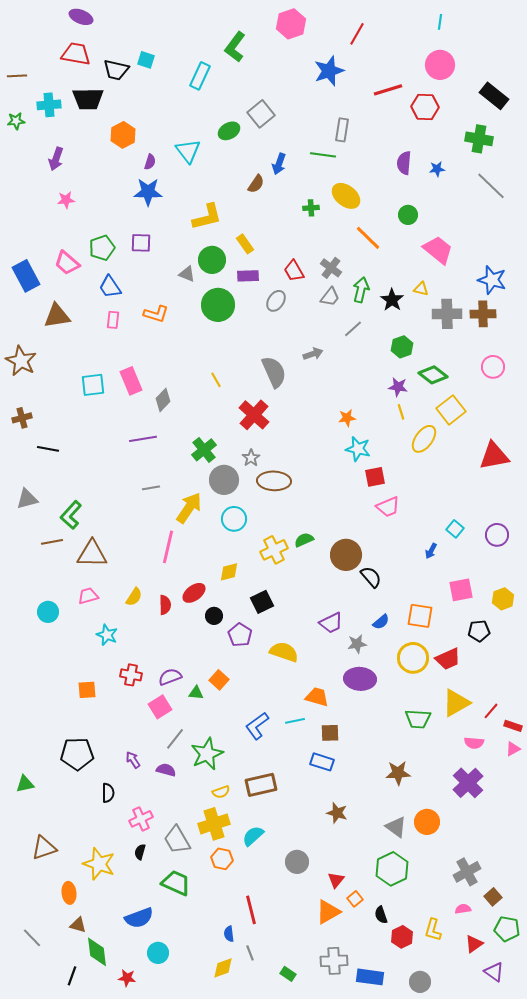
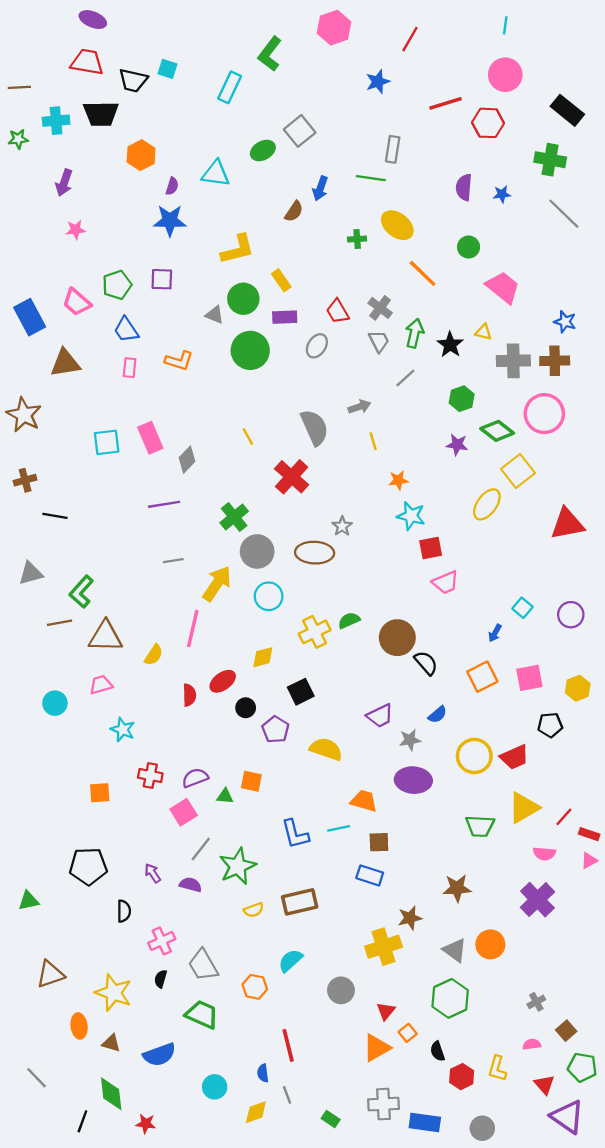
blue star: (329, 71) -> (378, 82), size x0.7
cyan triangle: (188, 151) -> (216, 173), turned -44
blue star: (492, 280) -> (565, 322), size x0.7
gray trapezoid: (330, 297) -> (379, 341), turned -65
pink circle: (493, 367) -> (544, 414), moved, size x1.5
yellow line: (401, 412) -> (373, 441), moved
gray star: (251, 458) -> (342, 526), moved
yellow semicircle: (134, 597) -> (154, 655), moved
orange square: (420, 616) -> (482, 677), moved, turned -36
orange square: (219, 680) -> (251, 781), turned -30
blue L-shape: (257, 726) -> (295, 834), turned -68
brown star: (337, 813) -> (410, 918), moved, turned -30
yellow cross: (214, 824) -> (383, 947), moved
gray cross: (467, 872) -> (536, 1002), size x0.6
brown triangle: (78, 925) -> (111, 1043), moved
red triangle: (474, 944) -> (544, 1085), turned -36
cyan circle: (158, 953) -> (215, 1087), moved
purple triangle: (494, 972) -> (567, 1117), size x1.5

